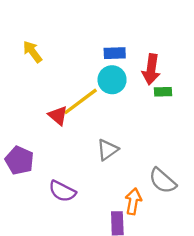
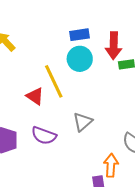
yellow line: (81, 101) -> (54, 81), turned -72
purple semicircle: (62, 191) -> (44, 136), moved

